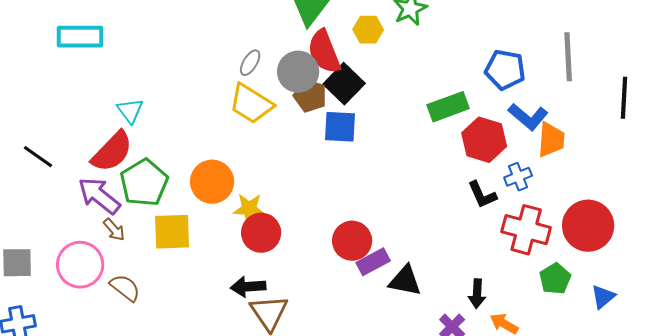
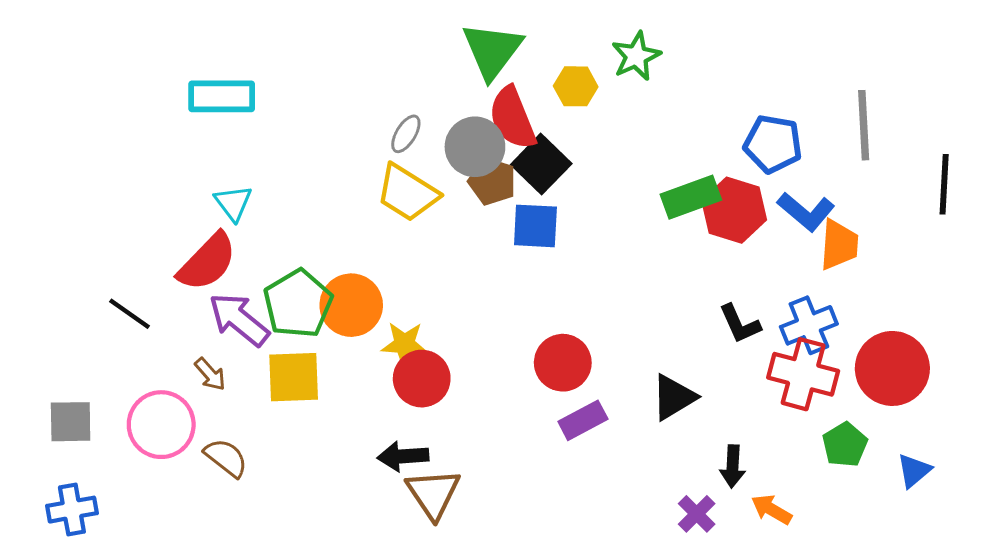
cyan rectangle: (80, 37) -> (222, 96), moved
red hexagon: (484, 140) -> (734, 210), moved
black line: (38, 157) -> (130, 314), moved
blue cross: (518, 177) -> (809, 325), moved, size x1.4
green pentagon: (144, 183) -> (298, 304), moved
purple arrow: (99, 196) -> (239, 320), moved
red circle: (352, 241) -> (563, 363), moved
black triangle: (405, 281) -> (674, 397), moved, turned -42

